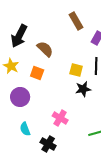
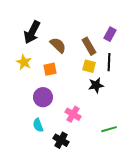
brown rectangle: (76, 21) -> (89, 46), moved
orange square: (37, 73) -> (50, 69), turned -32
purple circle: (20, 97) -> (43, 97), moved

